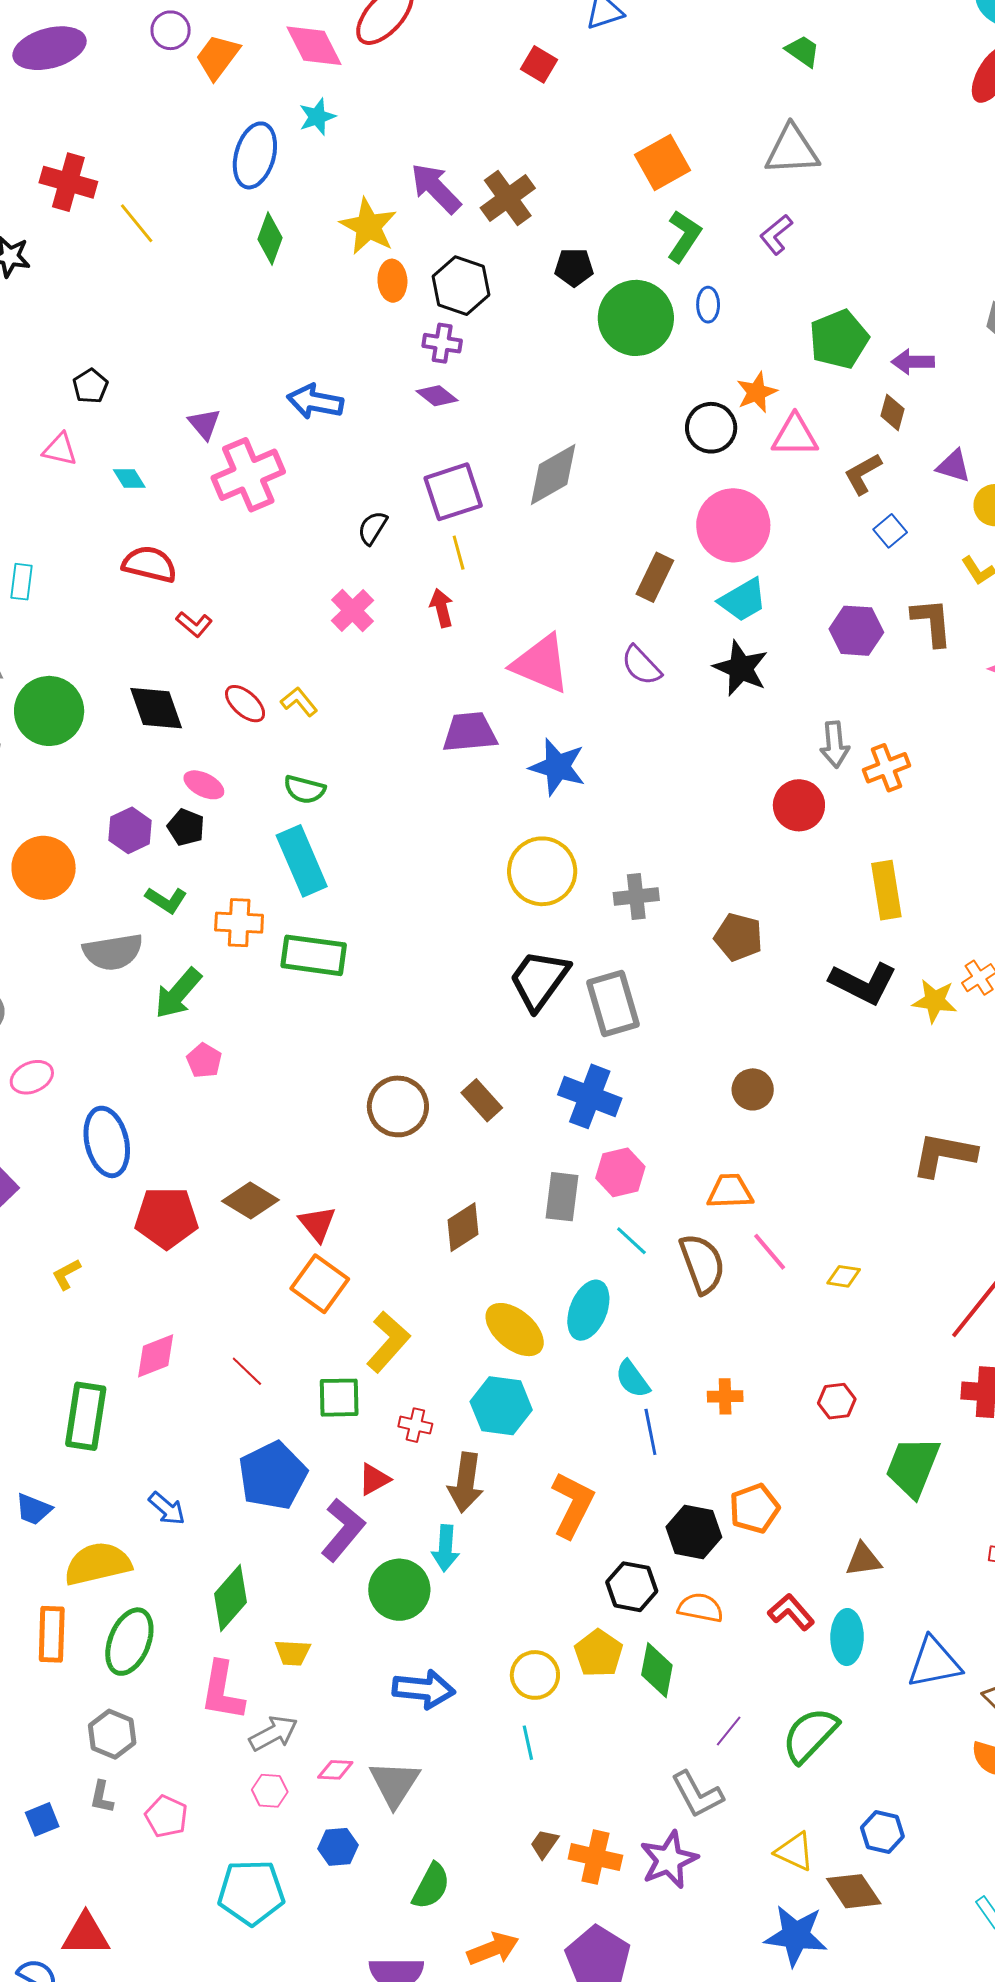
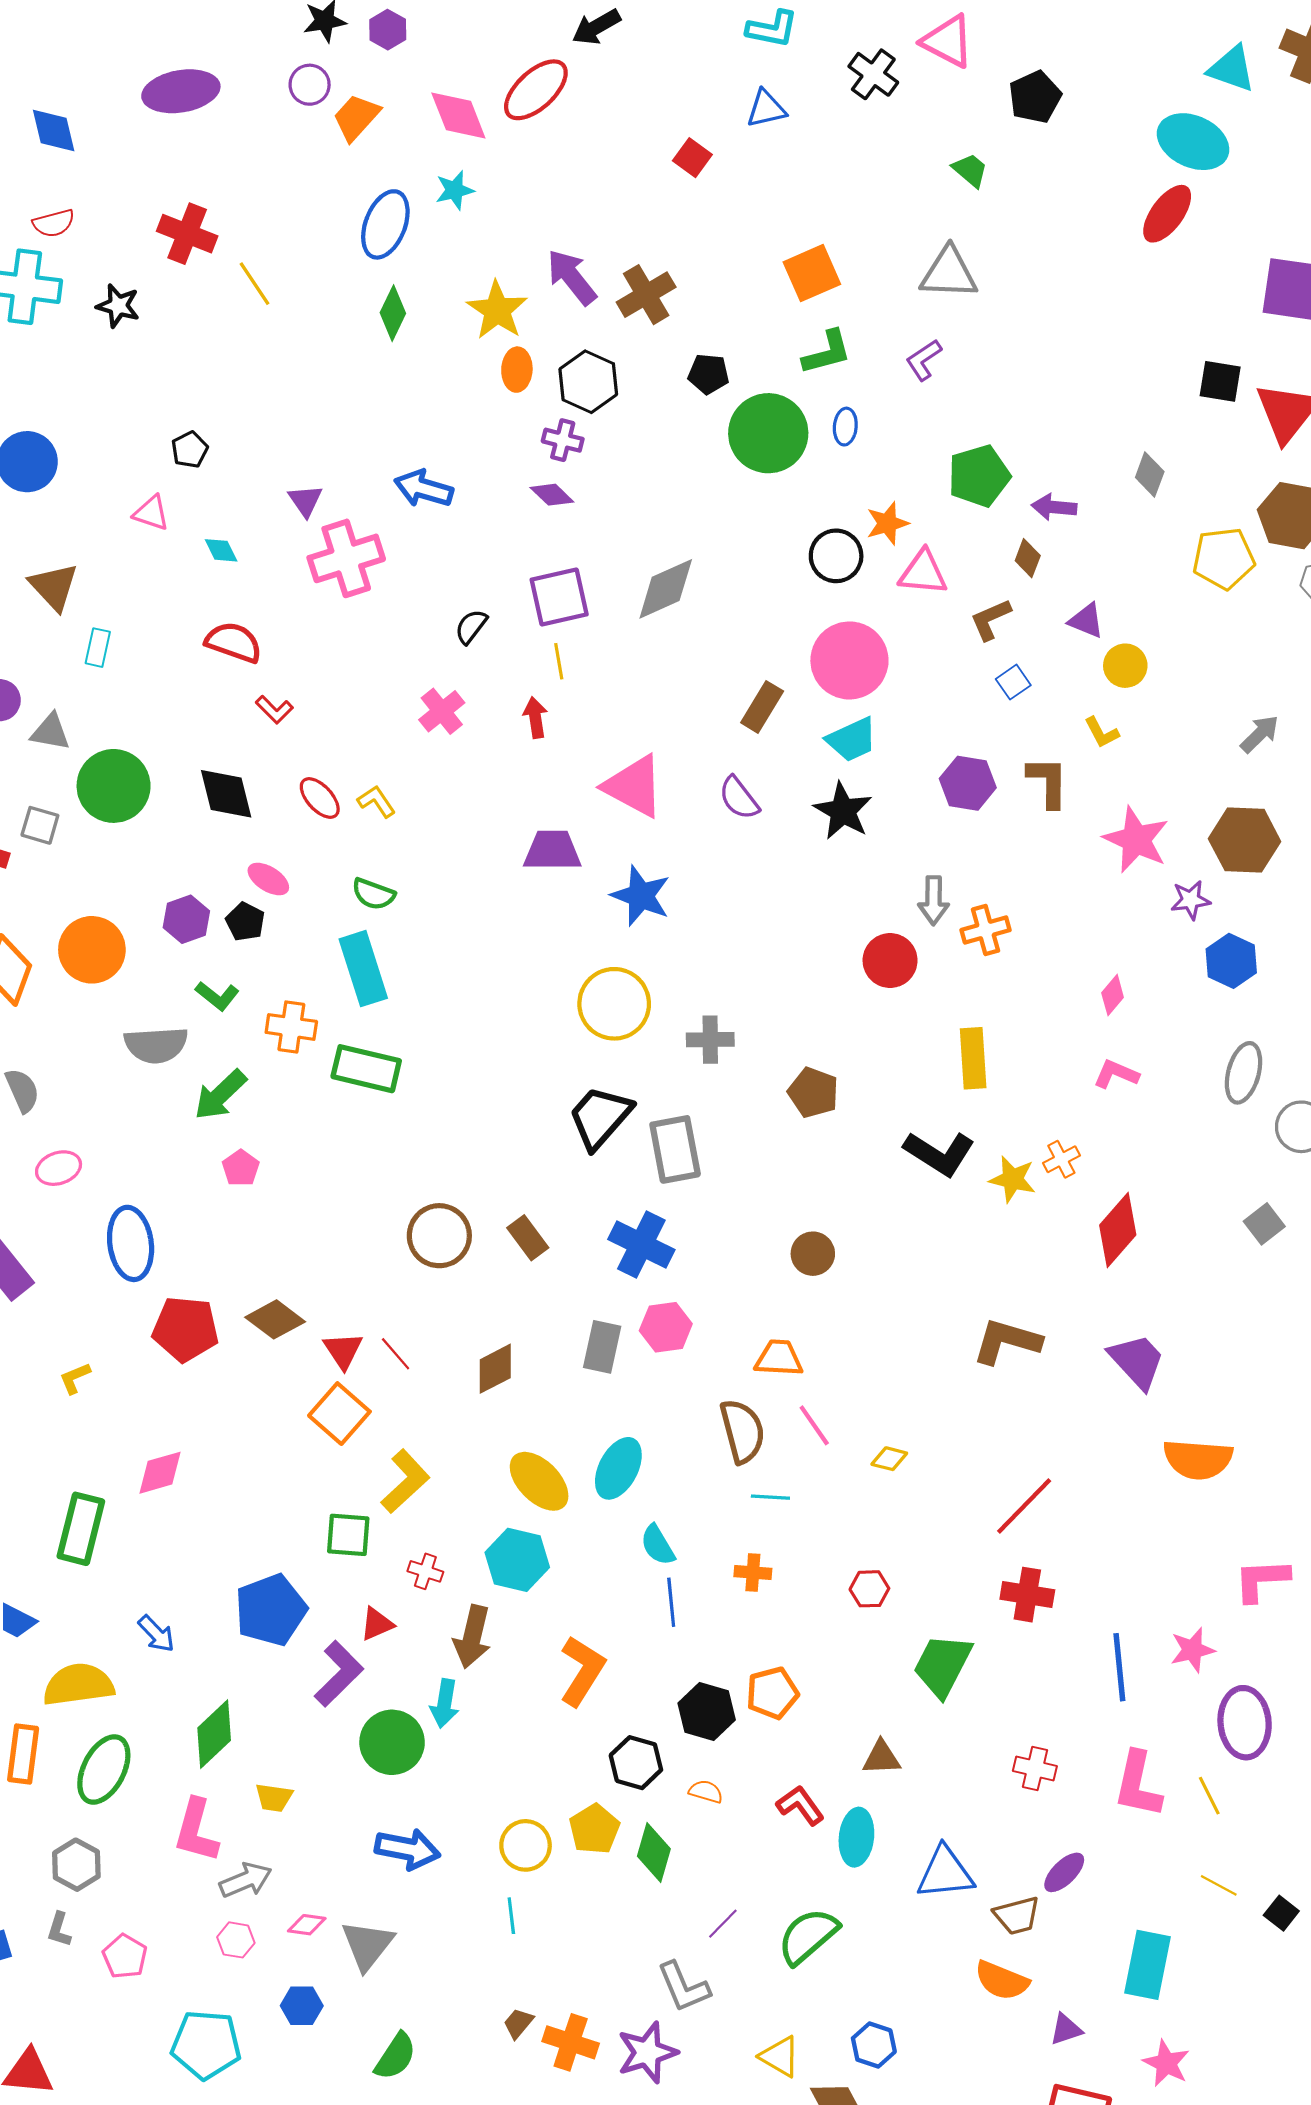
green L-shape: (684, 236) -> (827, 352), turned 36
cyan line: (631, 1241) -> (770, 1497), moved, turned -45
red line: (247, 1371) -> (396, 1354), moved
orange semicircle: (700, 1608) -> (706, 1792), size x0.7

